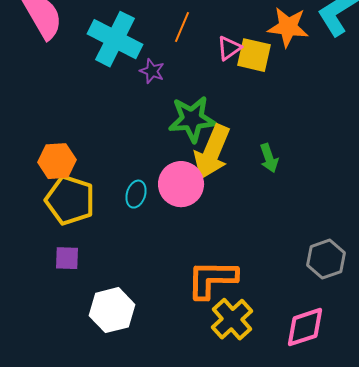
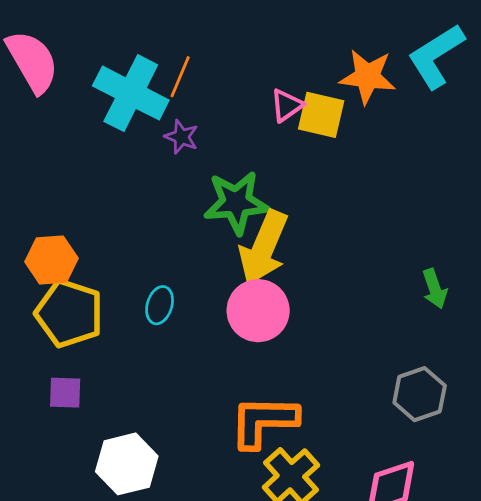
orange line: (182, 27) -> (180, 77), moved
green arrow: (269, 158) -> (435, 289), moved
pink circle: (181, 184) -> (258, 311), moved

